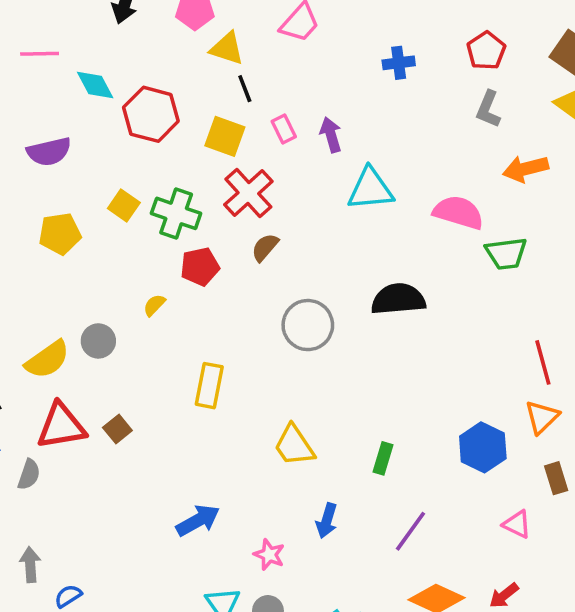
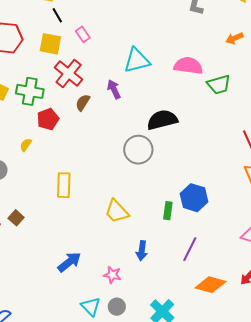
purple arrow: (331, 135) -> (114, 89), moved
orange arrow: (526, 169) -> (234, 38), moved, size x0.7
gray circle: (308, 325) -> (138, 150), moved
blue hexagon: (483, 447) -> (194, 198), moved

